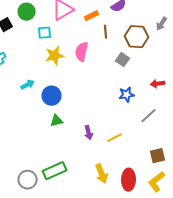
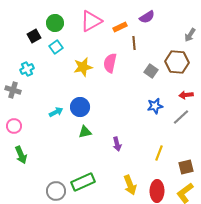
cyan square: (45, 33) -> (56, 47), moved, turned -32
brown hexagon: (137, 37) -> (177, 62), moved
cyan arrow: (28, 85) -> (56, 112), moved
gray line: (149, 116) -> (181, 117), moved
yellow line: (115, 138) -> (159, 153), moved, turned -42

